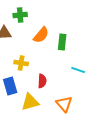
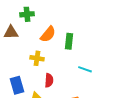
yellow cross: (21, 63) -> (37, 58), moved

